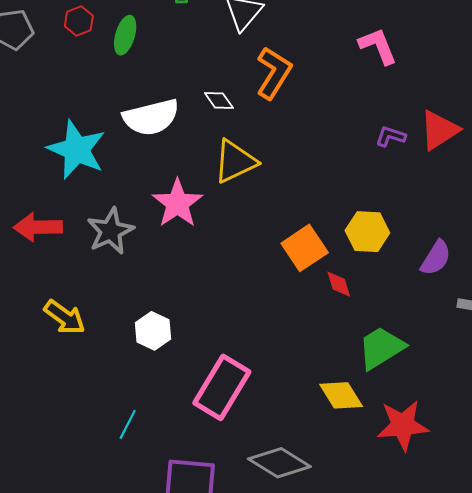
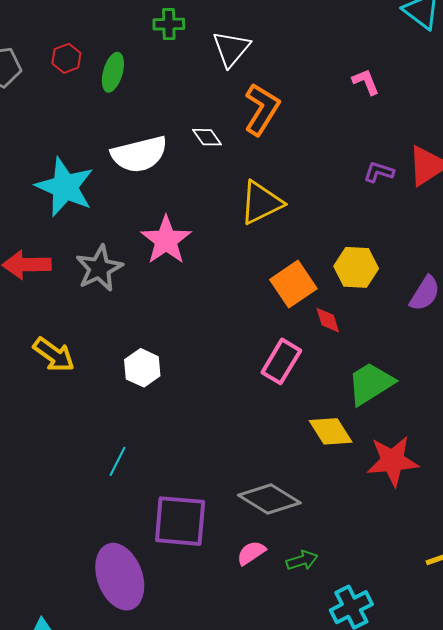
pink L-shape: (378, 46) -> (366, 82), size x0.7
yellow triangle: (235, 161) -> (261, 203), moved
pink rectangle: (222, 387) -> (281, 361), moved, size x0.7

